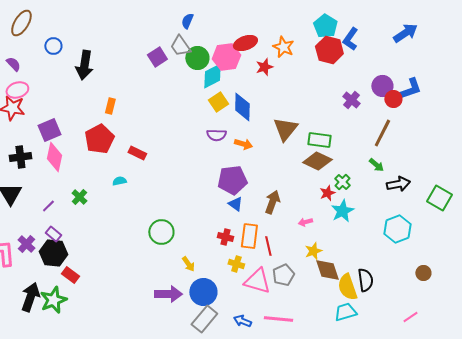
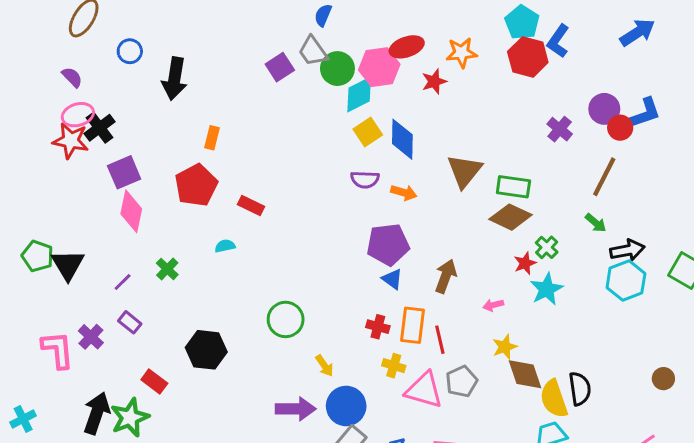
orange star: (283, 47) -> (462, 53), turned -30
black cross: (20, 157) -> (100, 128), moved, turned -30
cyan hexagon: (397, 229) -> (626, 281), moved
black hexagon: (53, 253) -> (206, 350), moved

